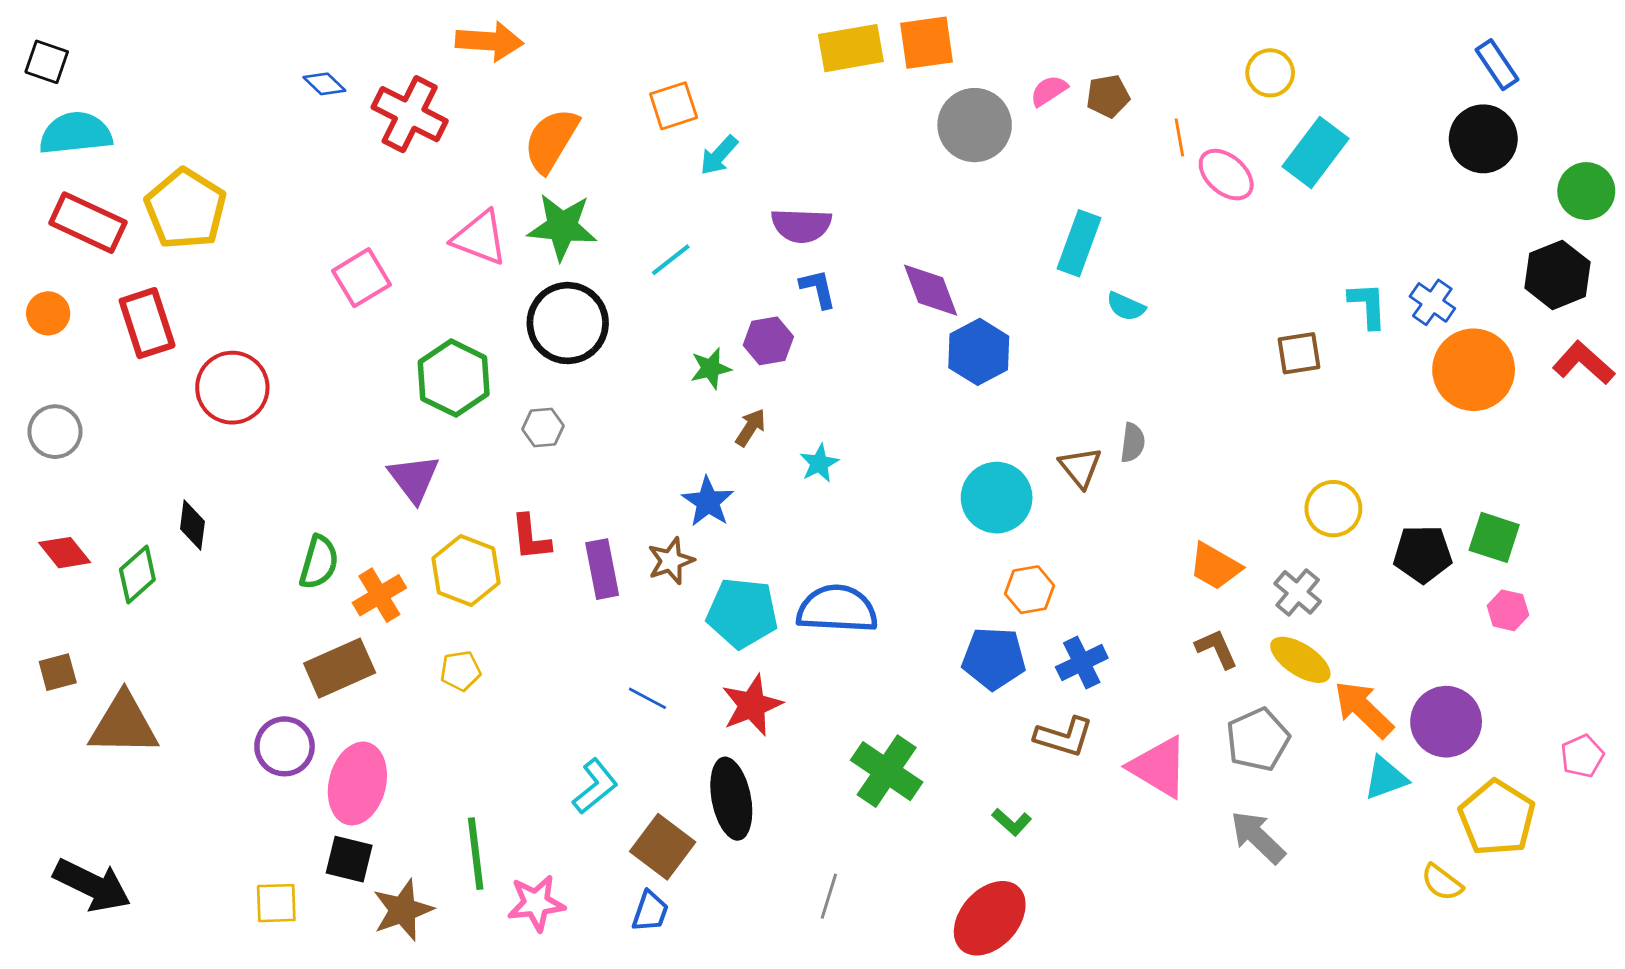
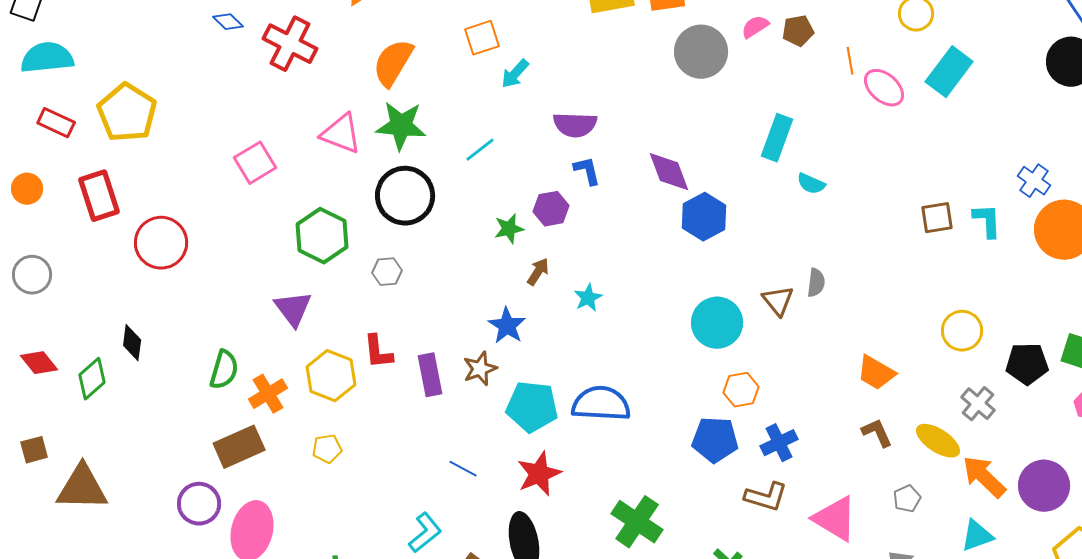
red rectangle: (88, 223) -> (56, 123), size x0.7
cyan L-shape: (1368, 305) -> (987, 221), moved
gray cross: (1298, 592) -> (978, 404), moved
gray pentagon: (1258, 740) -> (907, 499), size x0.6
cyan triangle: (1386, 778) -> (977, 536), moved

